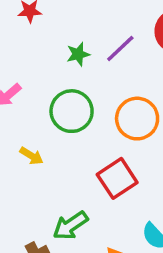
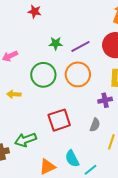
orange circle: (137, 119) -> (78, 74), moved
yellow arrow: (31, 156) -> (14, 94), turned 136

